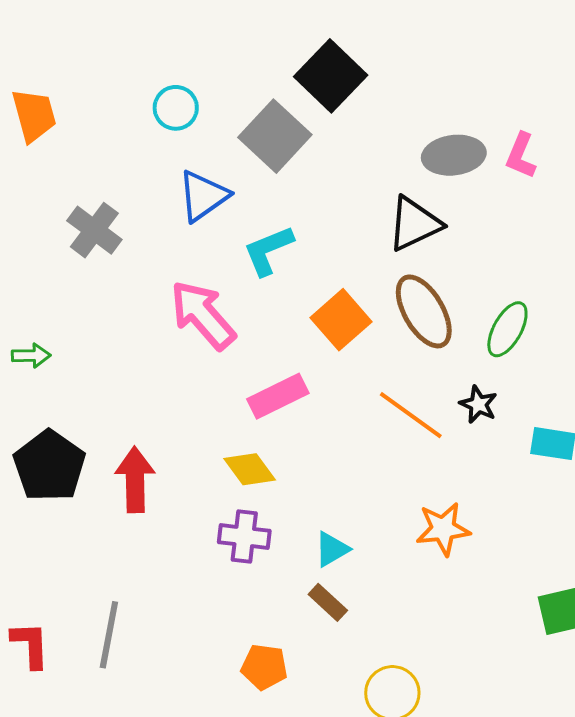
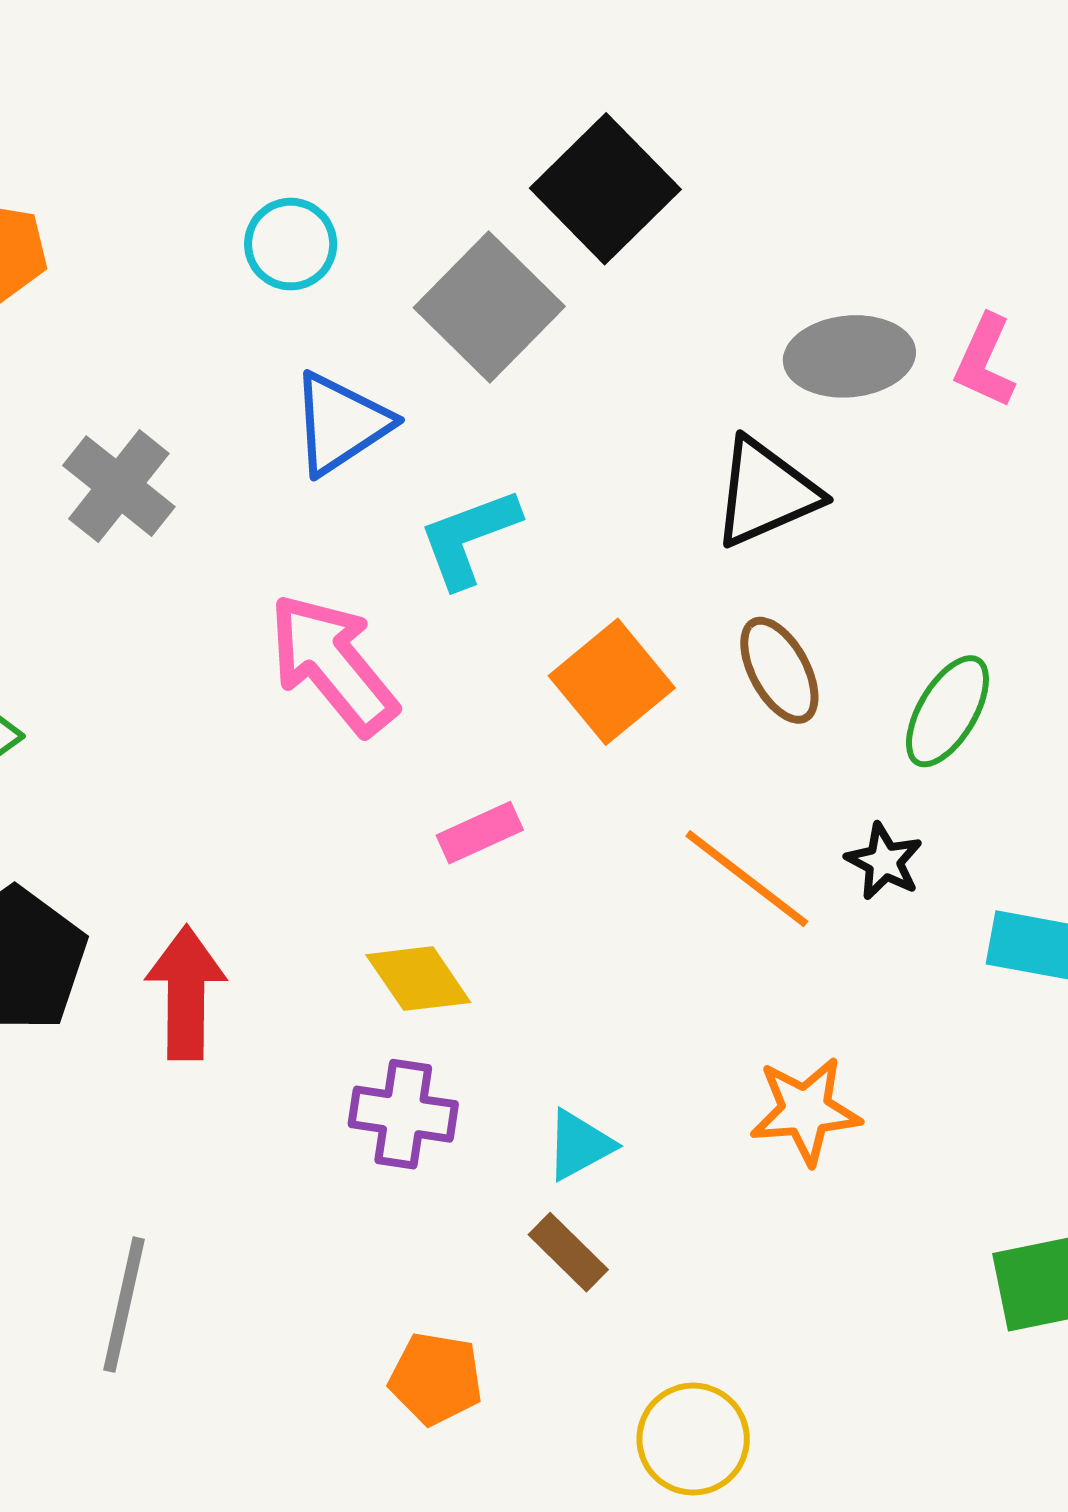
brown ellipse: (424, 311) -> (779, 670), size x0.7
pink rectangle: (278, 396) -> (480, 833), size x0.7

